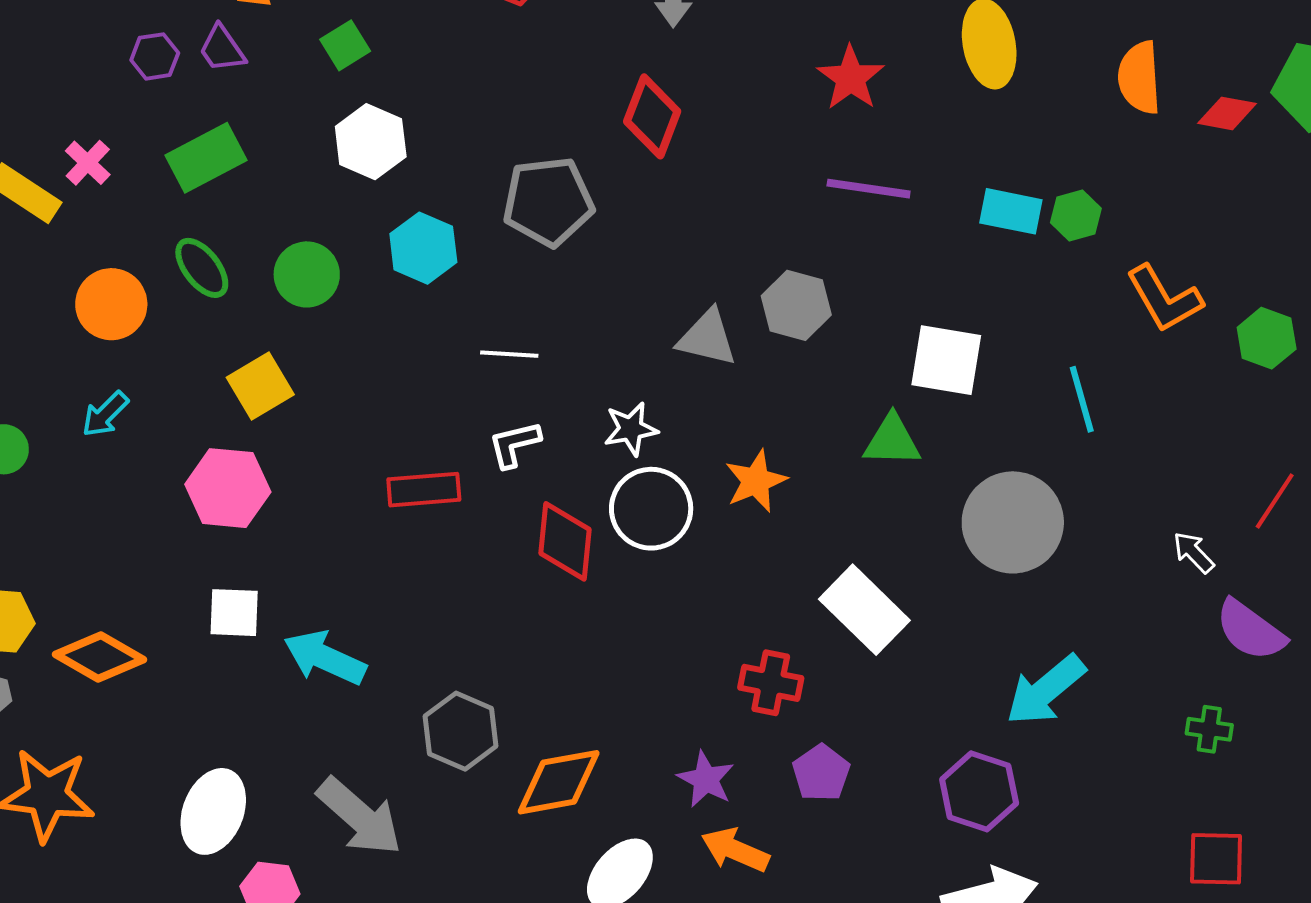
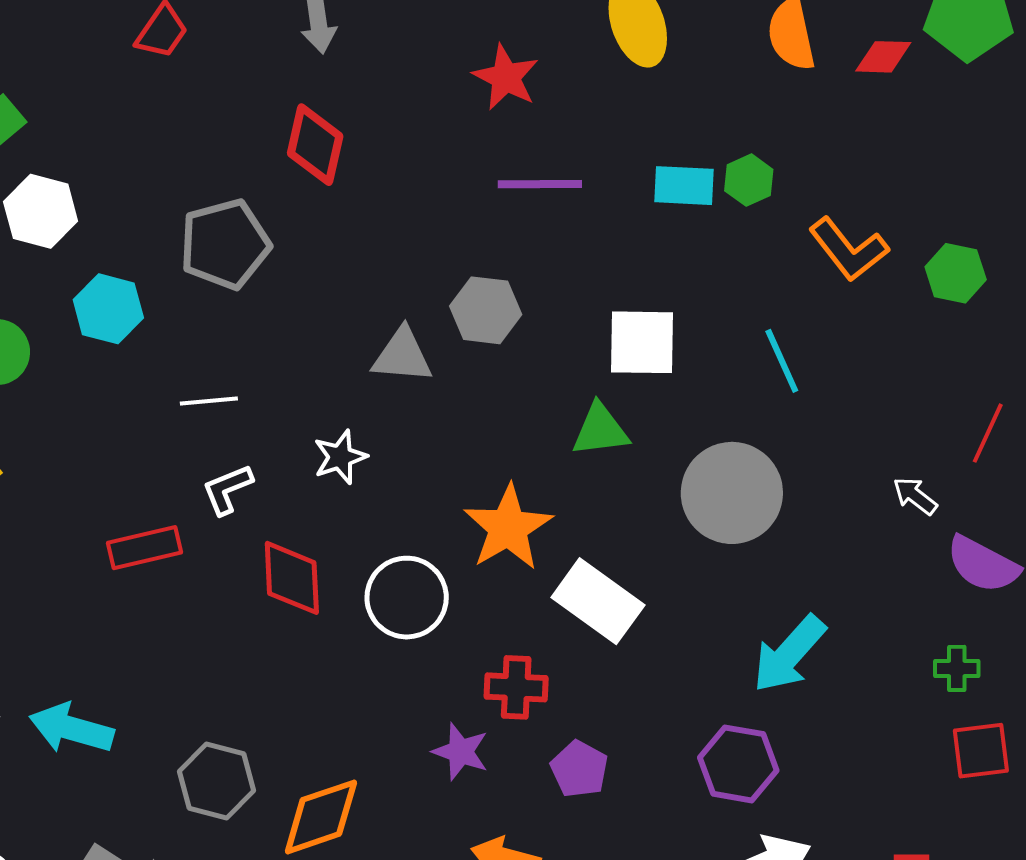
orange star: (756, 481) -> (508, 528), moved, size x1.4
white circle: (651, 509) -> (407, 598), moved
purple star: (706, 779) -> (461, 752), moved
red square: (1216, 859) -> (981, 751), moved

